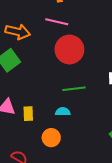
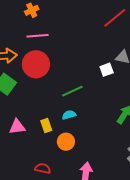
red circle: (69, 50) -> (36, 64), moved
yellow rectangle: (28, 114) -> (46, 125), moved

